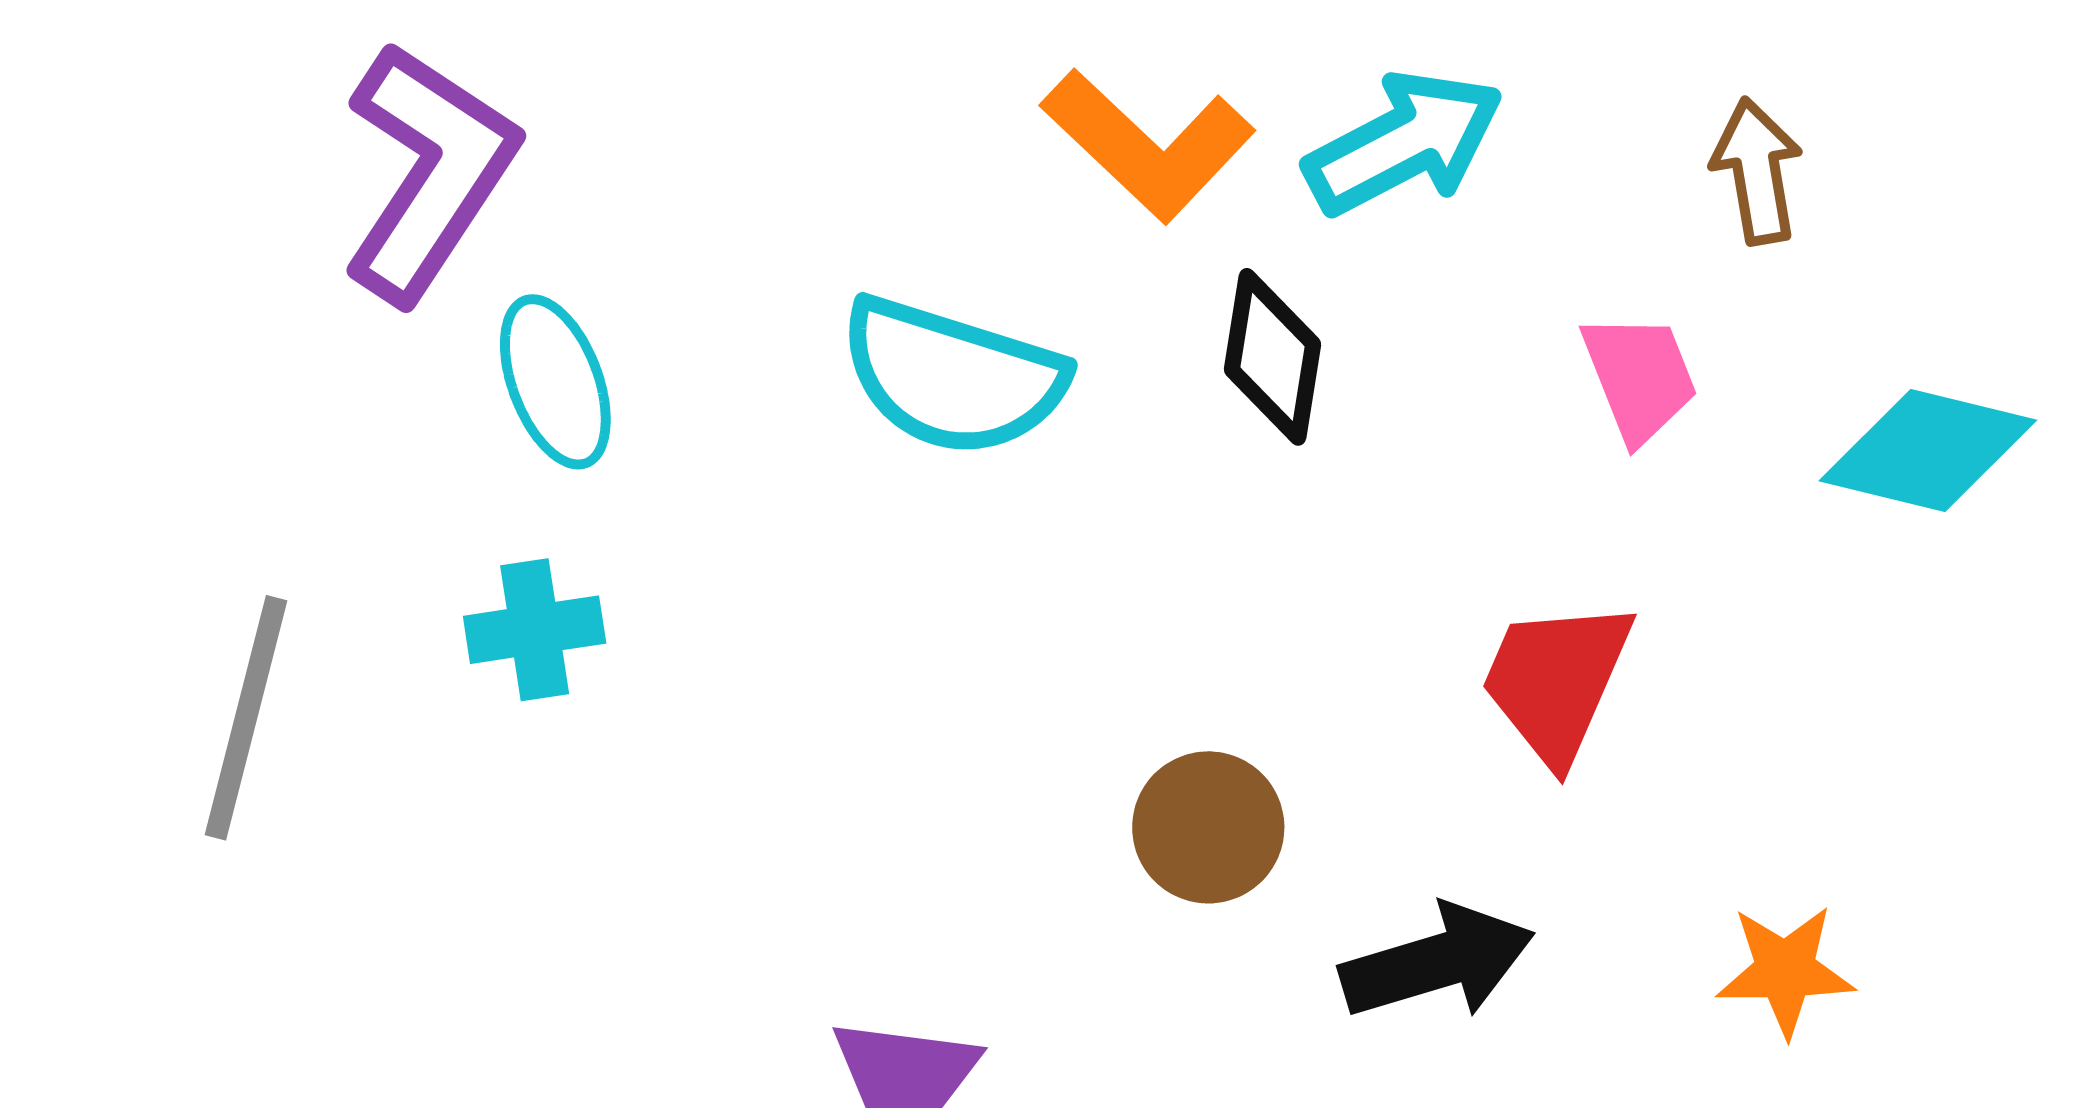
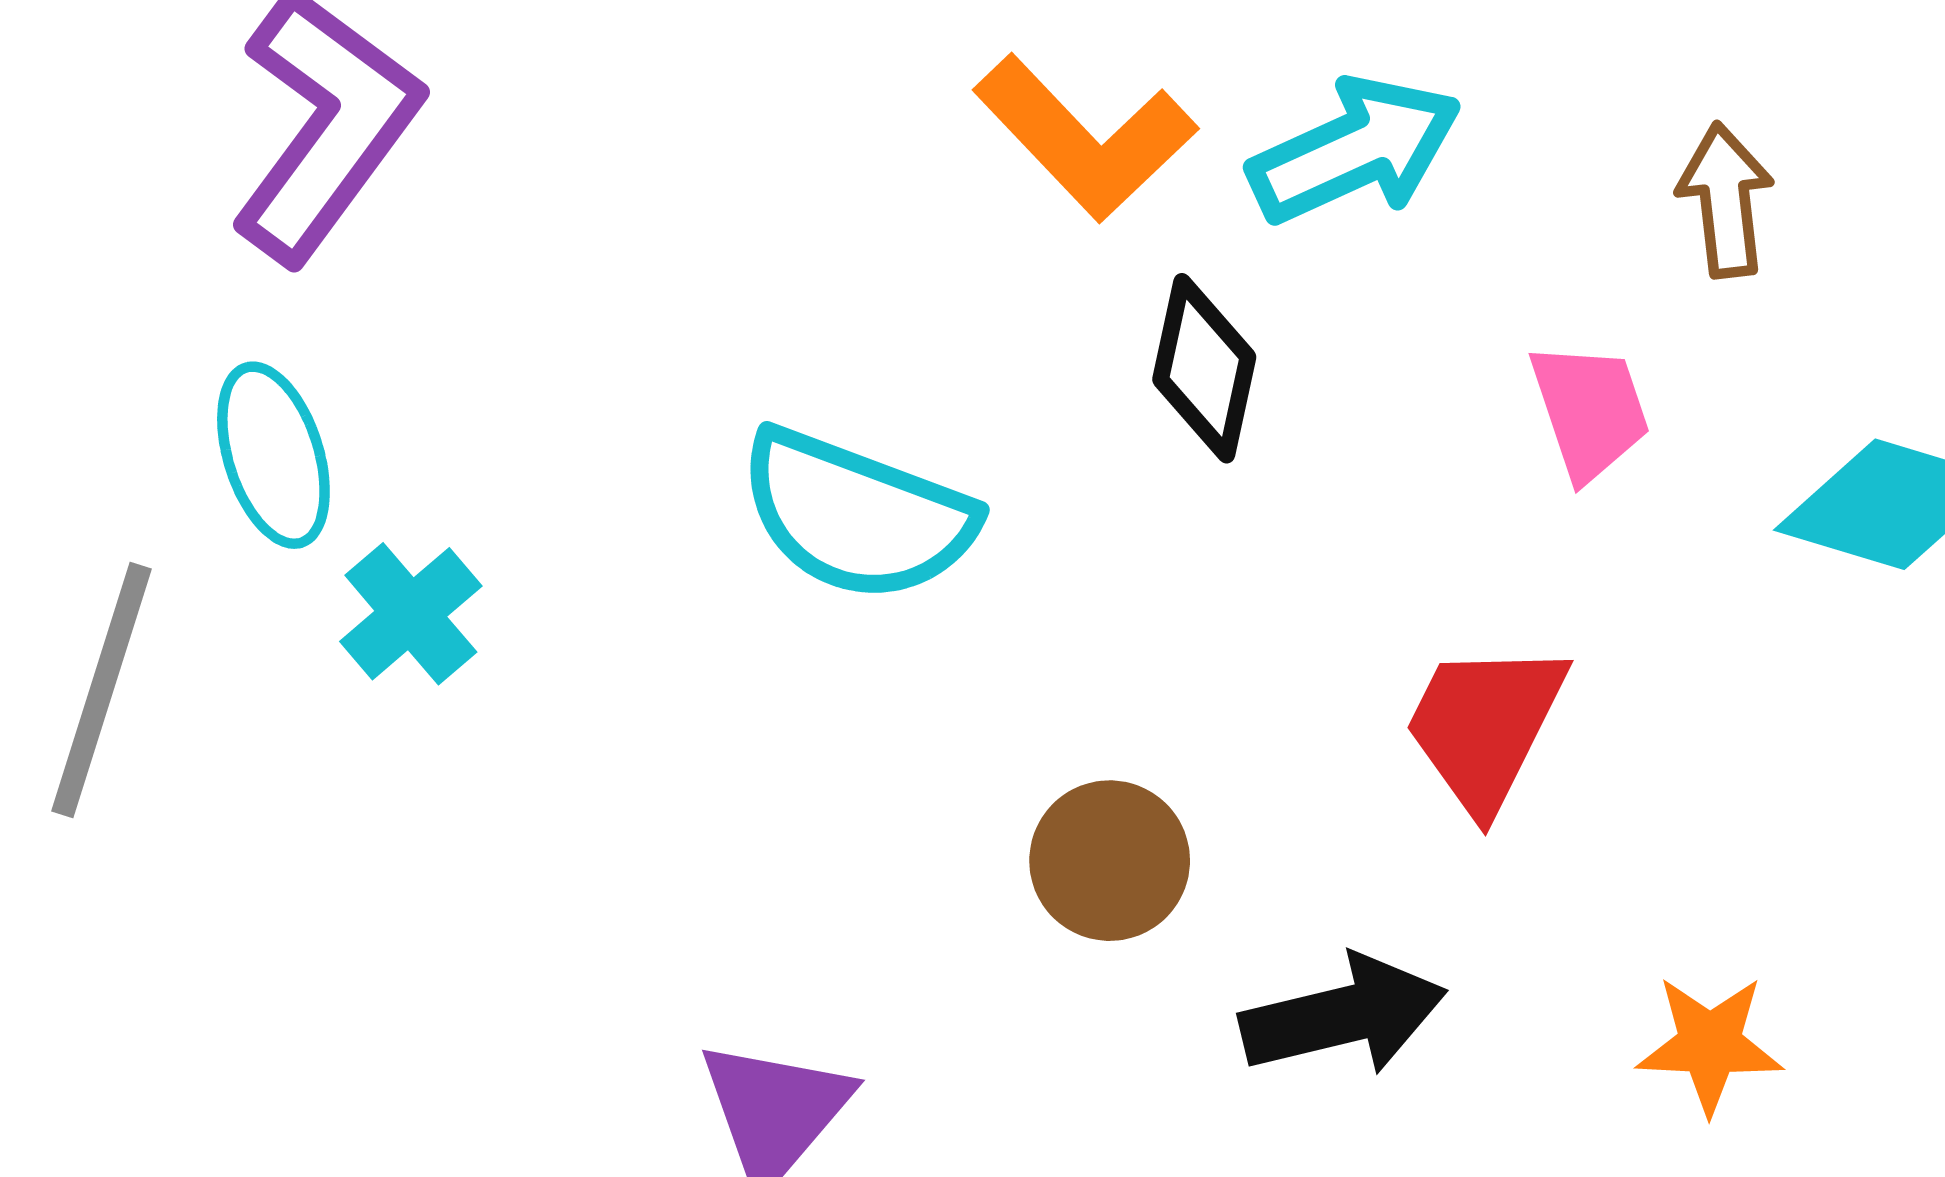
cyan semicircle: (952, 377) -> (857, 515), moved
cyan ellipse: (555, 382) -> (273, 455), moved
cyan cross: (535, 630) -> (411, 614), turned -35

